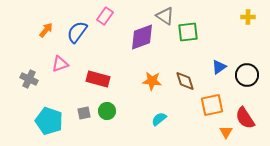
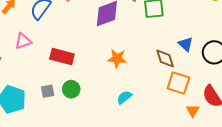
blue triangle: (219, 67) -> (186, 44), turned -42
brown diamond: (185, 81) -> (165, 58), moved
orange square: (212, 105) -> (178, 83), turned 30

